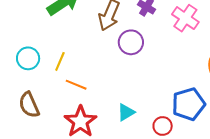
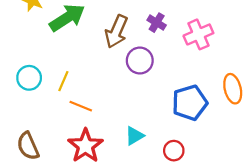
pink cross: (185, 18) -> (198, 34), turned 32
blue pentagon: (189, 104) -> (190, 103), moved
brown semicircle: (29, 105) -> (28, 146), moved

